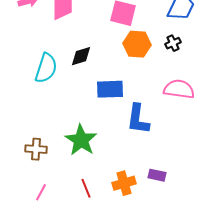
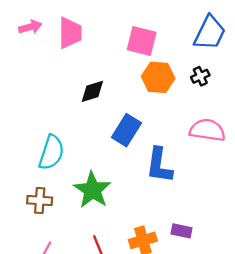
cyan semicircle: (46, 68) -> (51, 152), moved
blue rectangle: (110, 89) -> (126, 130), turned -56

